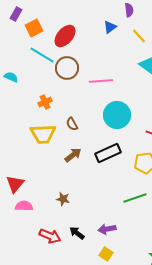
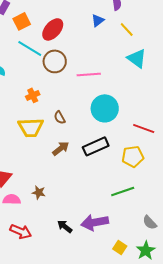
brown star: (63, 199) -> (39, 192), moved
purple arrow: (107, 229) -> (95, 222), size x1.5
red arrow: (50, 236) -> (21, 231), moved
yellow square: (106, 254) -> (120, 247), moved

